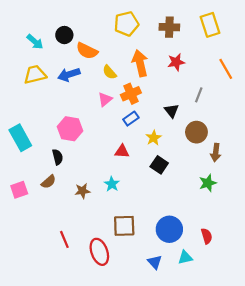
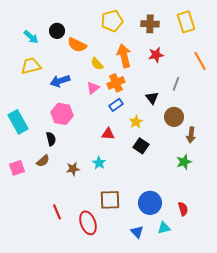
blue arrow: (69, 75) -> (60, 81), moved

